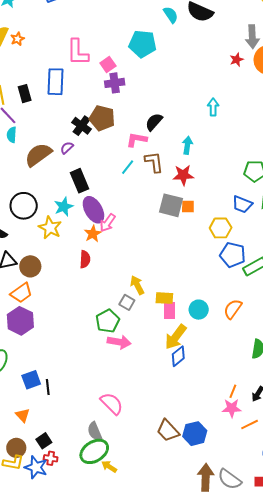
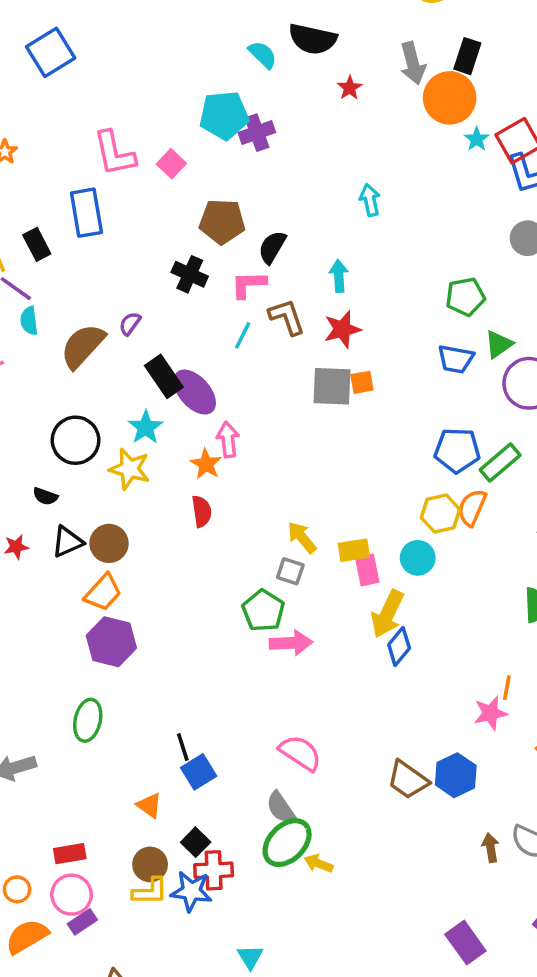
red star: (237, 60) -> (350, 88), moved
purple cross: (115, 83) -> (257, 133), moved
brown pentagon: (102, 118) -> (222, 222), moved
black cross: (81, 126) -> (190, 274), moved
purple ellipse: (93, 210) -> (195, 392), moved
pink arrow: (108, 223) -> (228, 440), turned 150
yellow hexagon: (221, 228) -> (440, 514), moved
orange semicircle: (233, 309) -> (472, 508), moved
blue square: (31, 380) -> (199, 772), moved
pink star: (232, 408) -> (490, 713), moved
red cross: (51, 458) -> (214, 870), size x1.5
brown arrow: (206, 477) -> (490, 848), size x0.6

